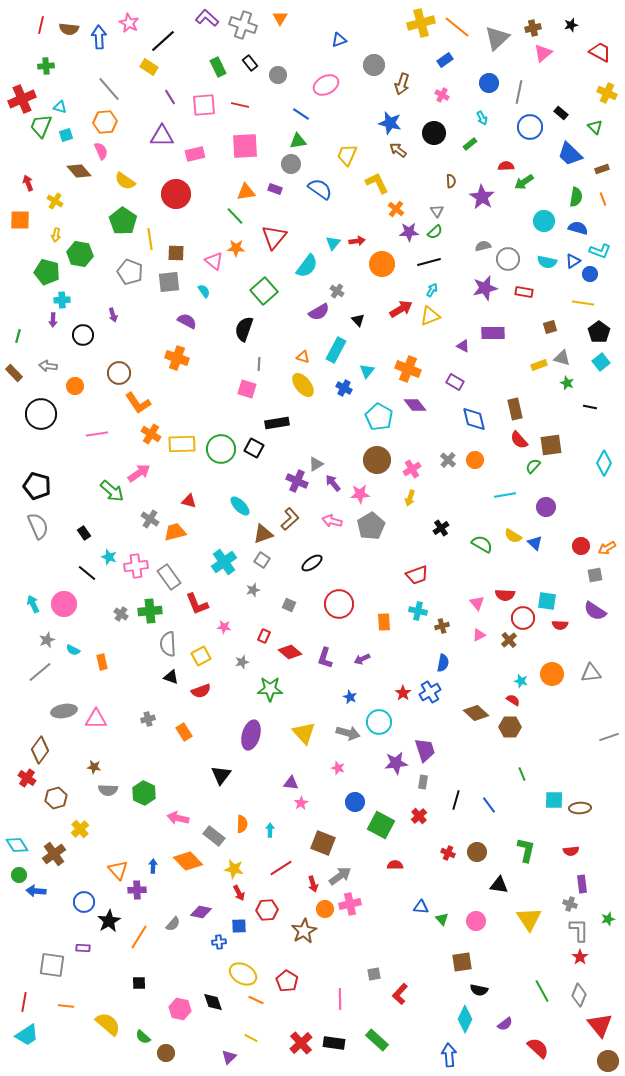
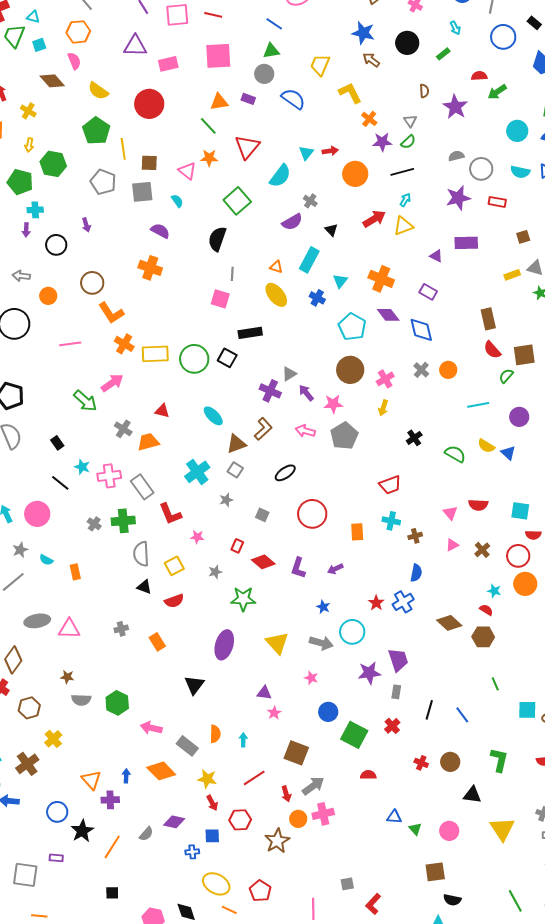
blue diamond: (474, 419) -> (421, 330), moved
red circle: (523, 618) -> (518, 556), moved

